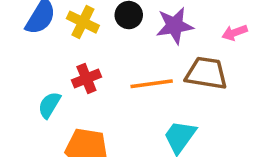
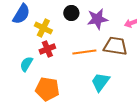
yellow cross: (83, 22) -> (43, 28), moved

